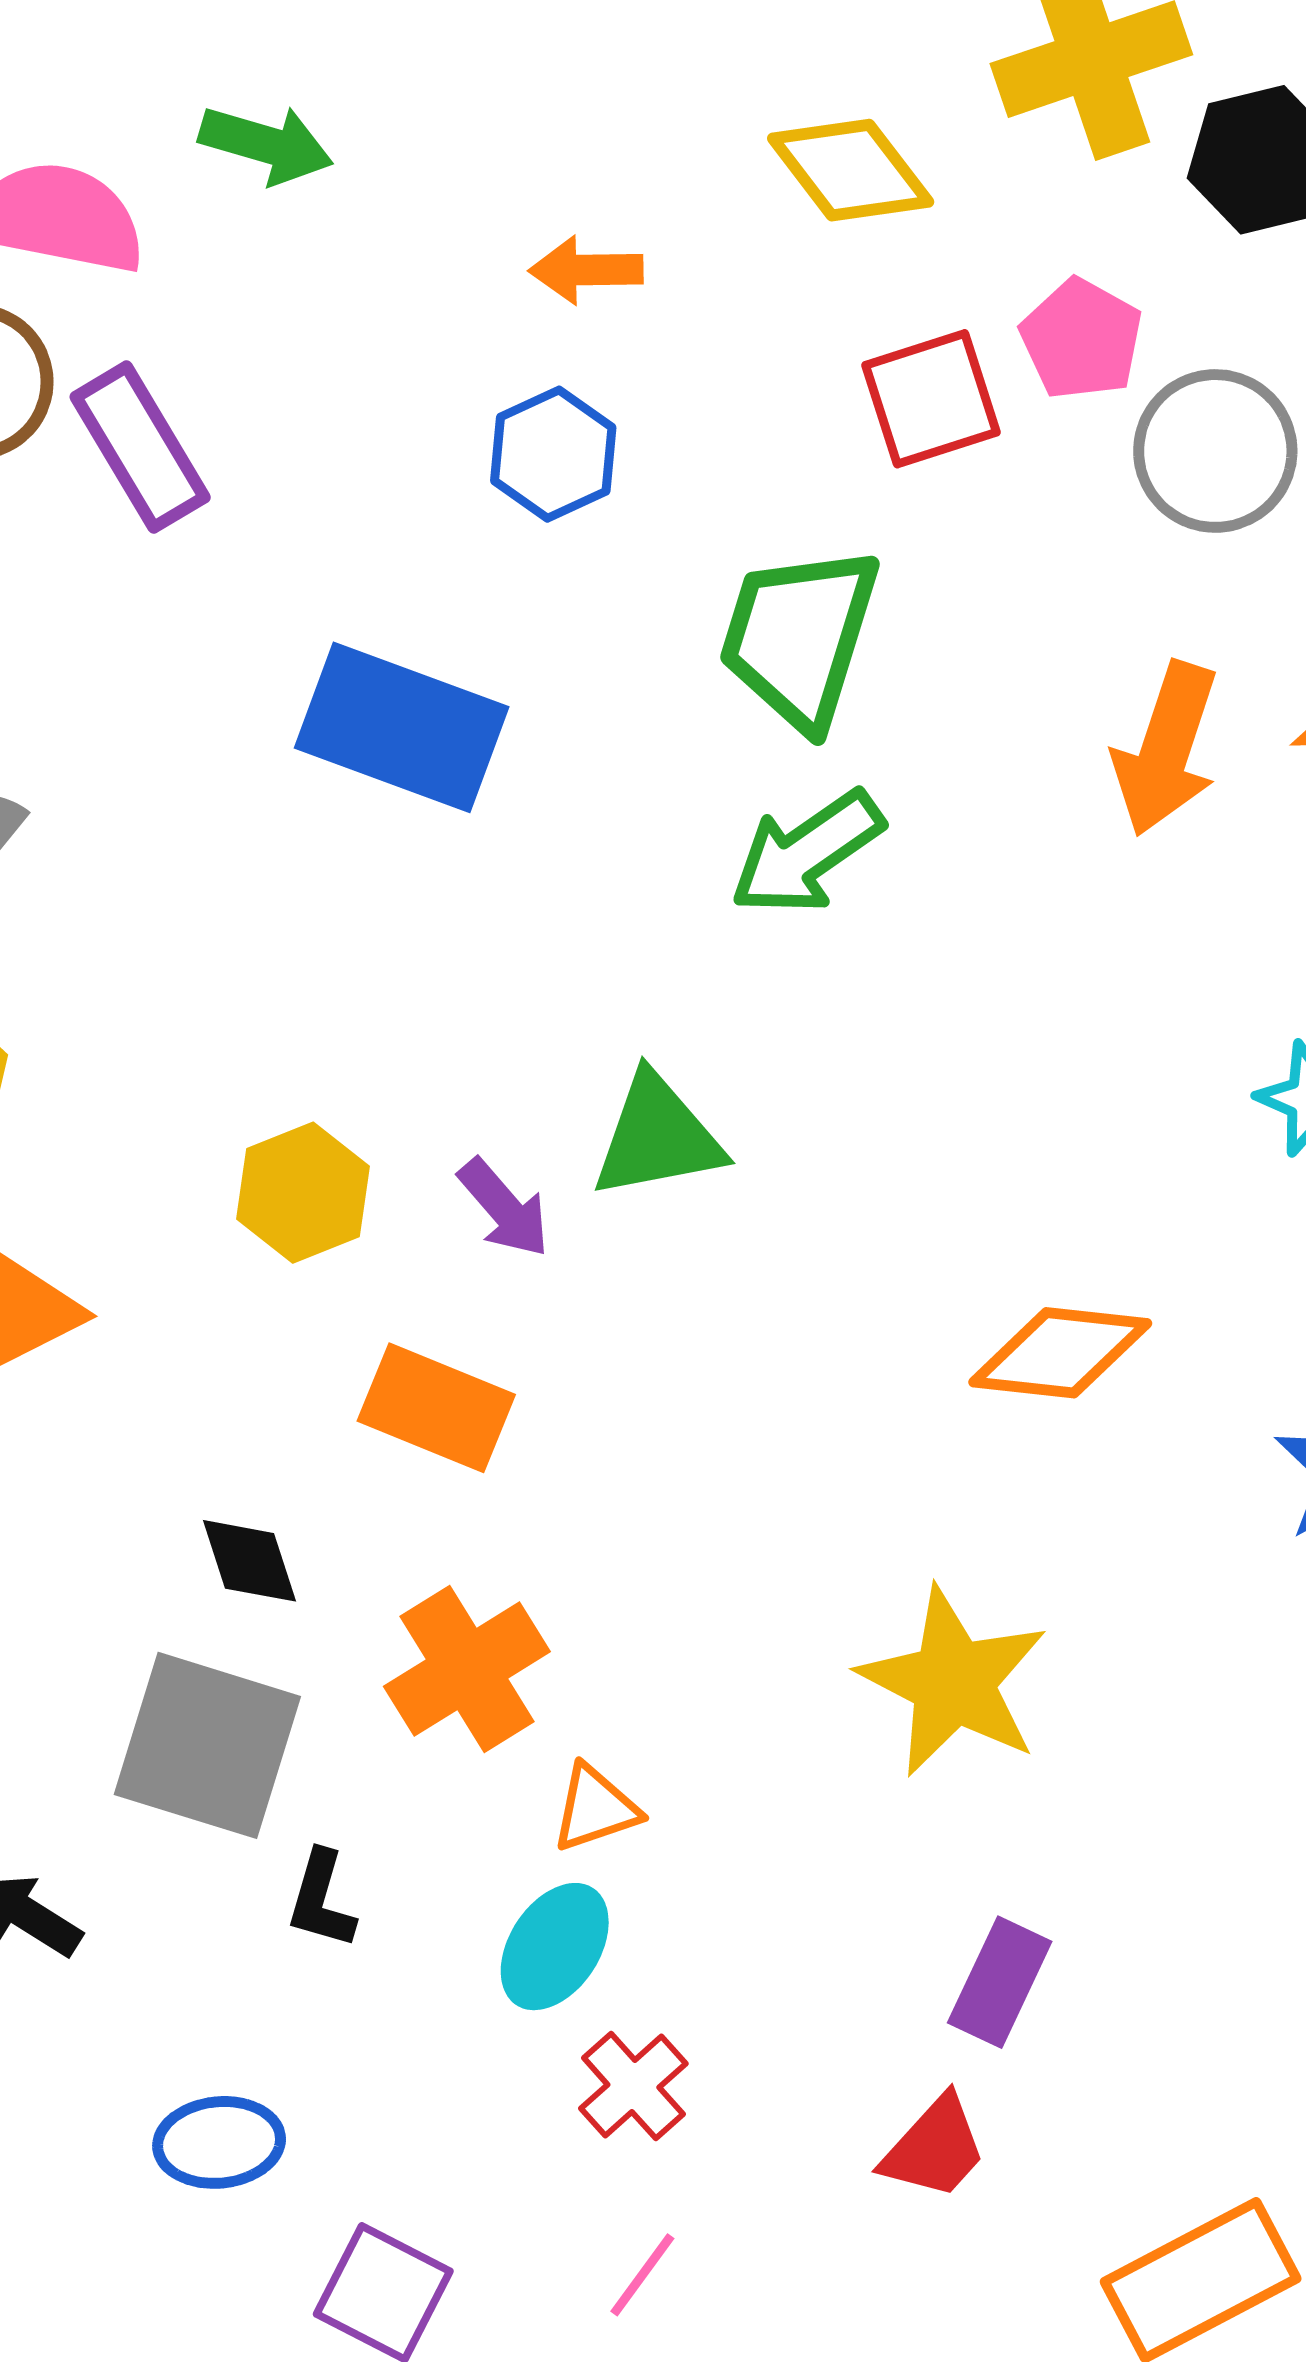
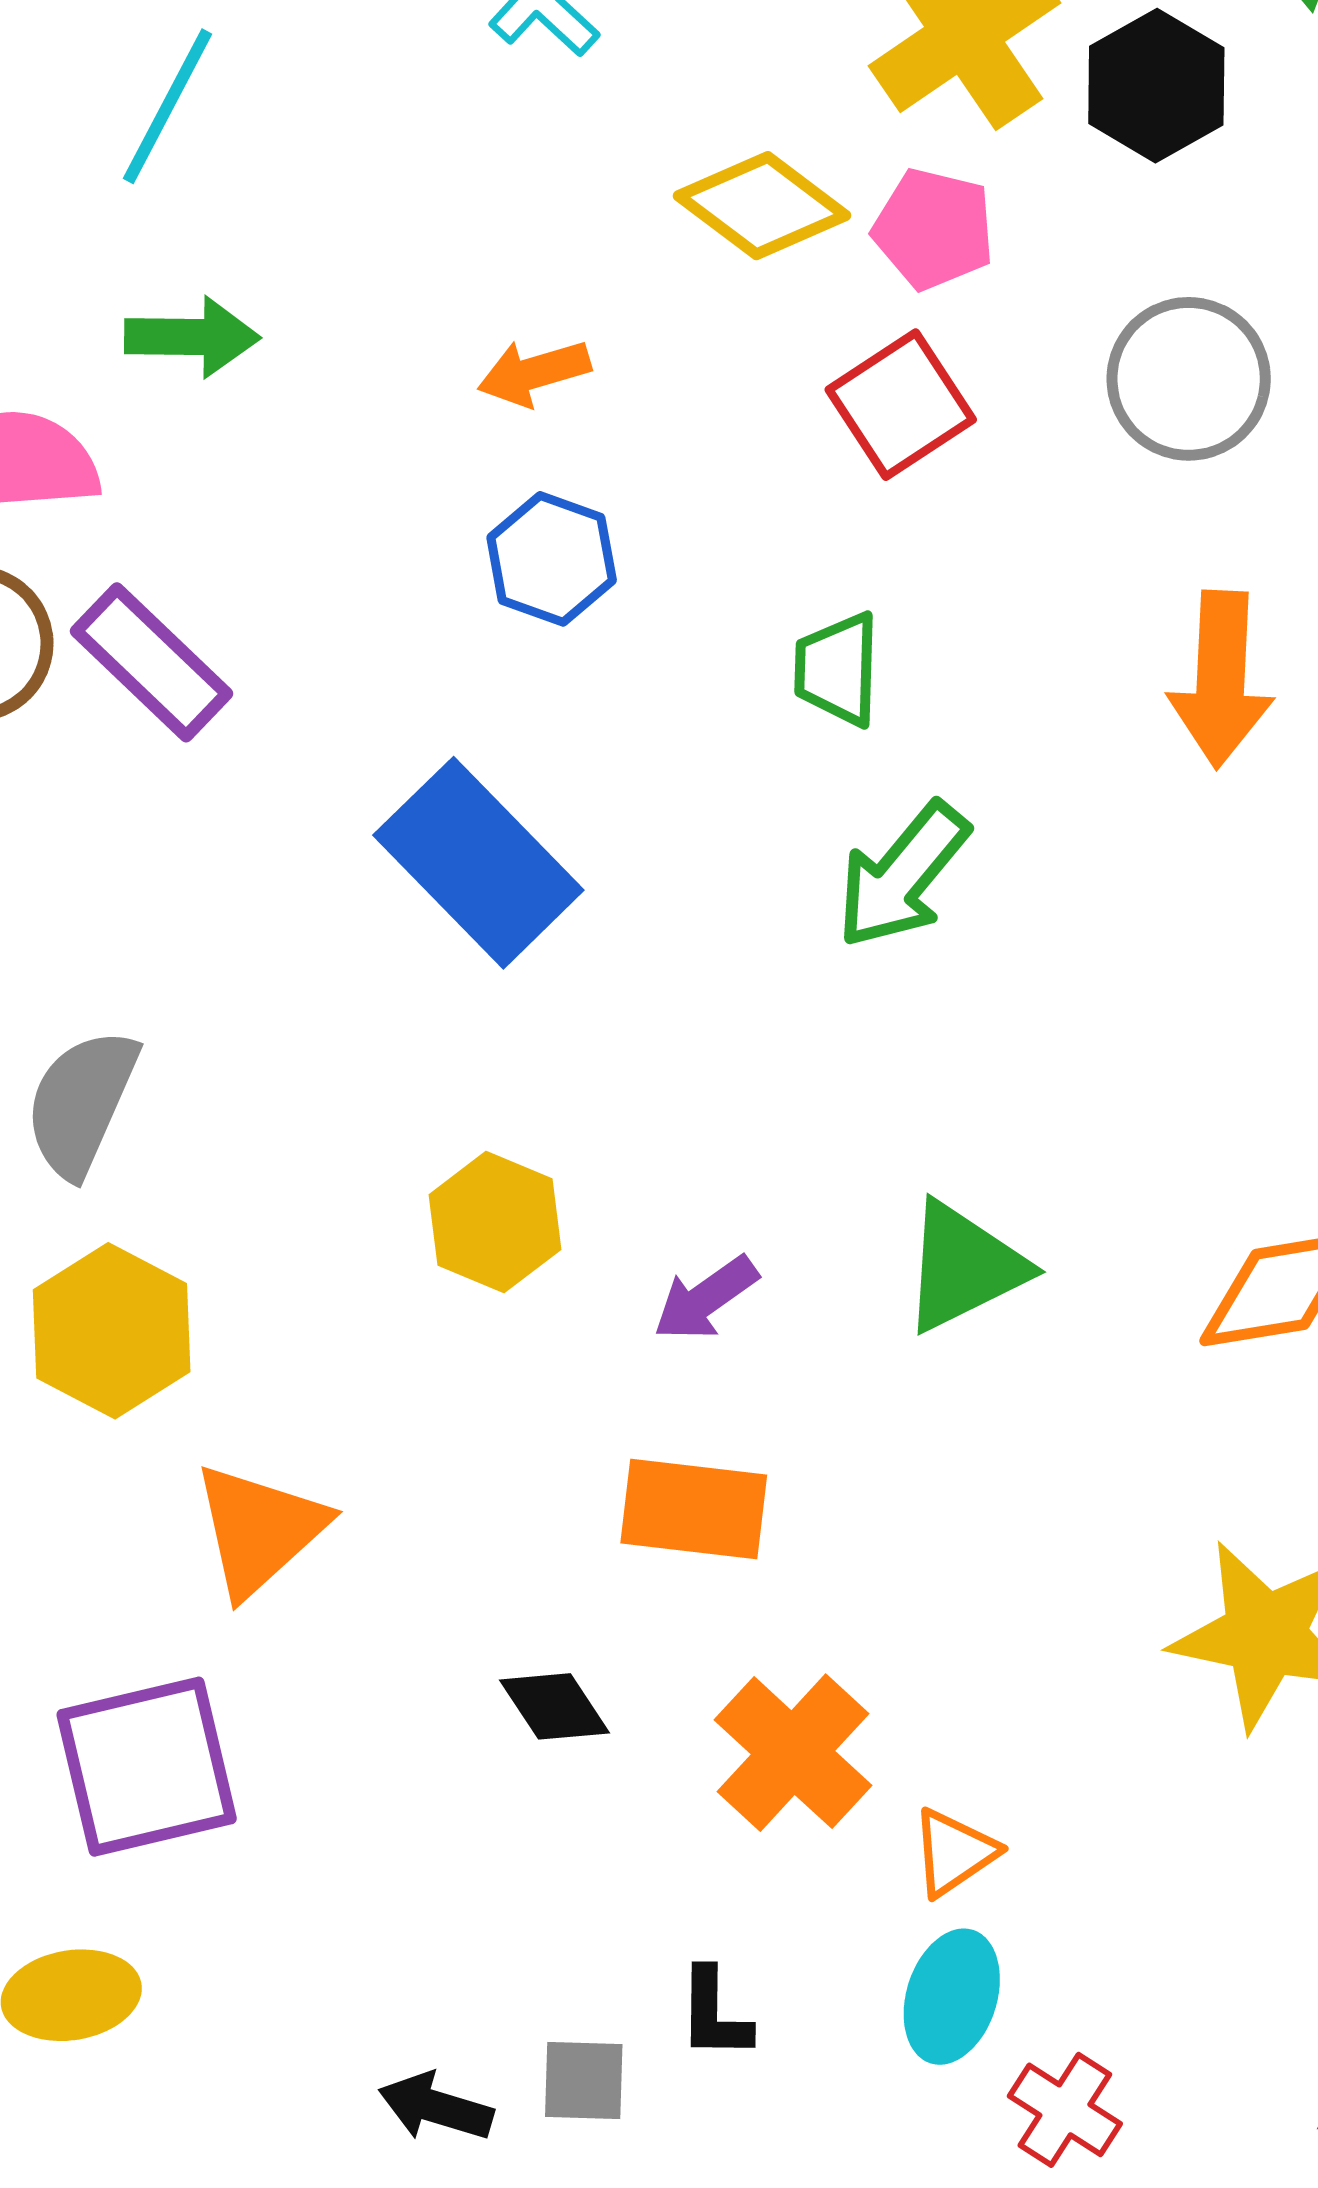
pink pentagon: (1081, 339) -> (934, 229), moved
green trapezoid: (799, 637) -> (837, 669), size x0.6
blue rectangle: (402, 727) -> (478, 863), turned 41
green triangle: (658, 1137) -> (964, 1267), moved
yellow hexagon: (303, 1193) -> (495, 1222), moved
purple arrow: (504, 1208) -> (706, 1298), turned 111
gray square: (207, 1745) -> (584, 2081), moved, size x0.5

